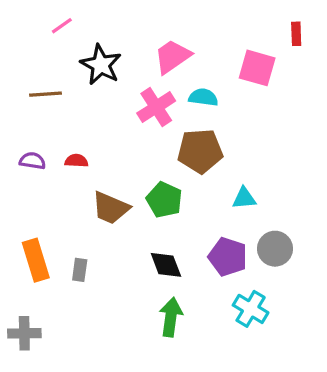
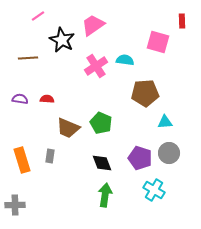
pink trapezoid: (172, 57) -> (93, 25), moved
brown pentagon: (200, 151) -> (145, 93), moved
cyan triangle: (244, 198) -> (165, 122), moved
gray rectangle: (80, 270) -> (50, 156), moved

